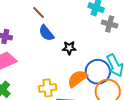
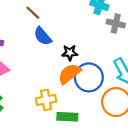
blue circle: (98, 72) -> (89, 77), moved
orange semicircle: (77, 79) -> (69, 74), moved

